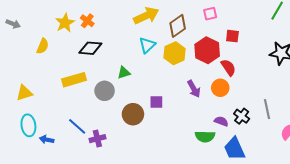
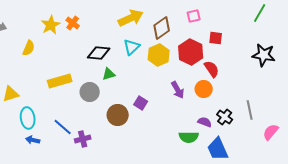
black diamond: (90, 48) -> (99, 53), moved
purple square: (156, 102) -> (141, 103), turned 32
cyan ellipse: (28, 125) -> (28, 118), moved

